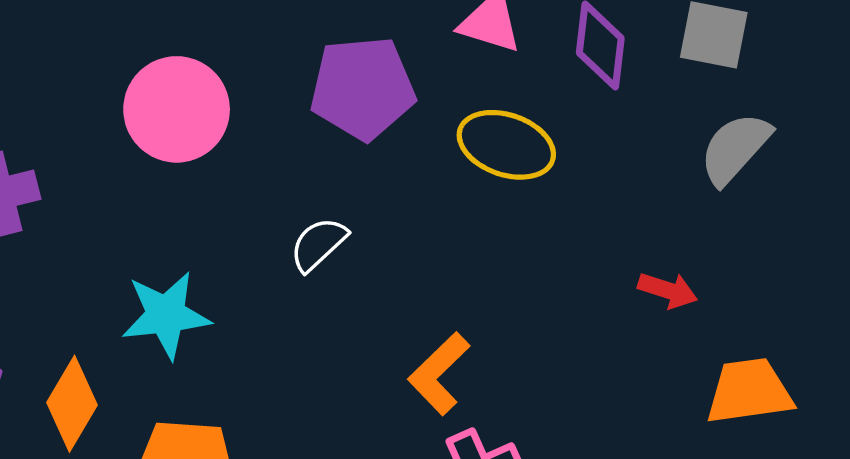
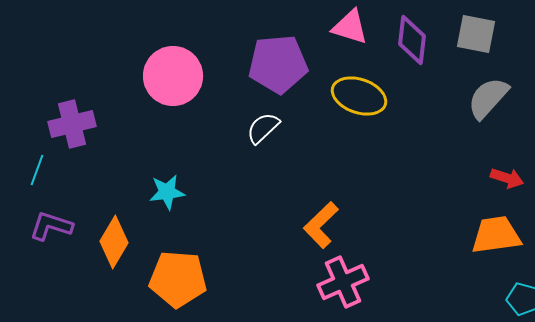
white semicircle: (318, 244) -> (263, 128), moved
red arrow: (668, 290) -> (507, 178), moved
cyan star: (166, 315) -> (167, 192), size x0.7

